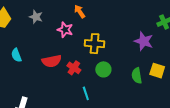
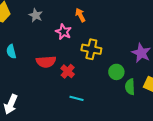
green circle: (103, 69) -> (116, 72), moved
cyan line: (86, 93) -> (77, 98), turned -64

